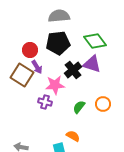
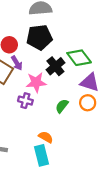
green diamond: (95, 41) -> (79, 58), moved
purple triangle: (92, 64) -> (90, 82), moved
orange semicircle: (73, 136) -> (46, 137), moved

